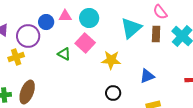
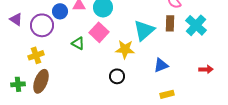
cyan triangle: (131, 28) -> (144, 30), moved
yellow cross: (16, 57) -> (36, 55), moved
black circle: (113, 93) -> (117, 76), moved

